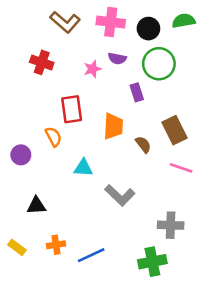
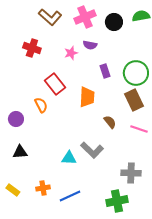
pink cross: (111, 22) -> (85, 17), turned -30
green circle: (159, 64) -> (136, 73), moved
red rectangle: (72, 109) -> (55, 84), turned -30
brown semicircle: (143, 144) -> (110, 122), moved
cyan triangle: (83, 168) -> (69, 158), moved
black triangle: (36, 206) -> (20, 152), moved

